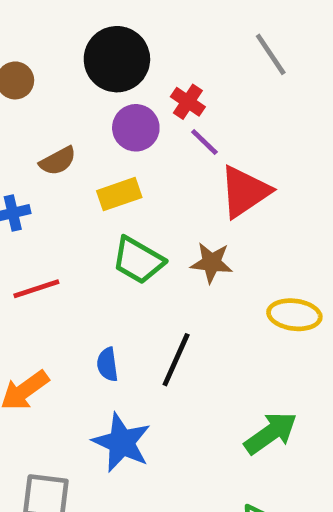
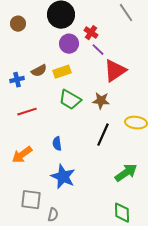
brown semicircle: (58, 161) -> (39, 71), moved
black line: (176, 360) -> (103, 135), moved

